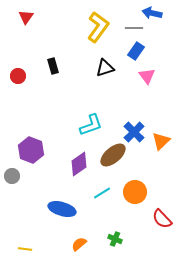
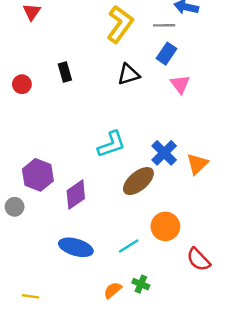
purple diamond: (79, 164) -> (76, 195), moved
cyan line: (102, 193) -> (129, 246), moved
orange semicircle: (79, 244) -> (113, 290), moved

